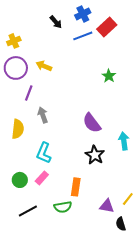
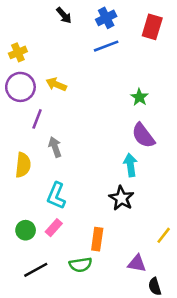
black arrow: (56, 22) -> (64, 15), moved
red rectangle: (107, 27) -> (152, 27), moved, turned -30
purple semicircle: (92, 123) -> (143, 136), moved
cyan arrow: (124, 141) -> (130, 165), moved
yellow line: (128, 199) -> (164, 235), moved

